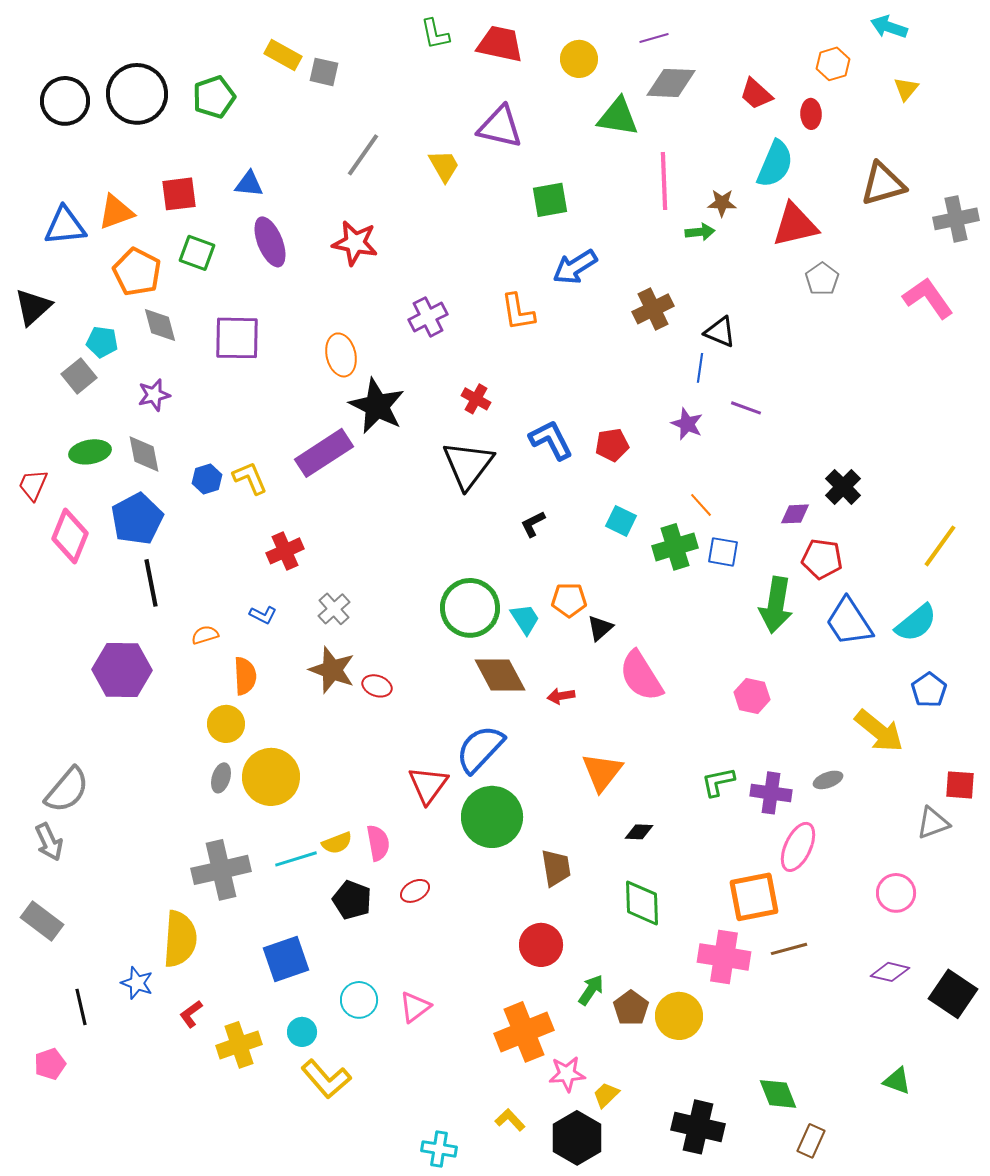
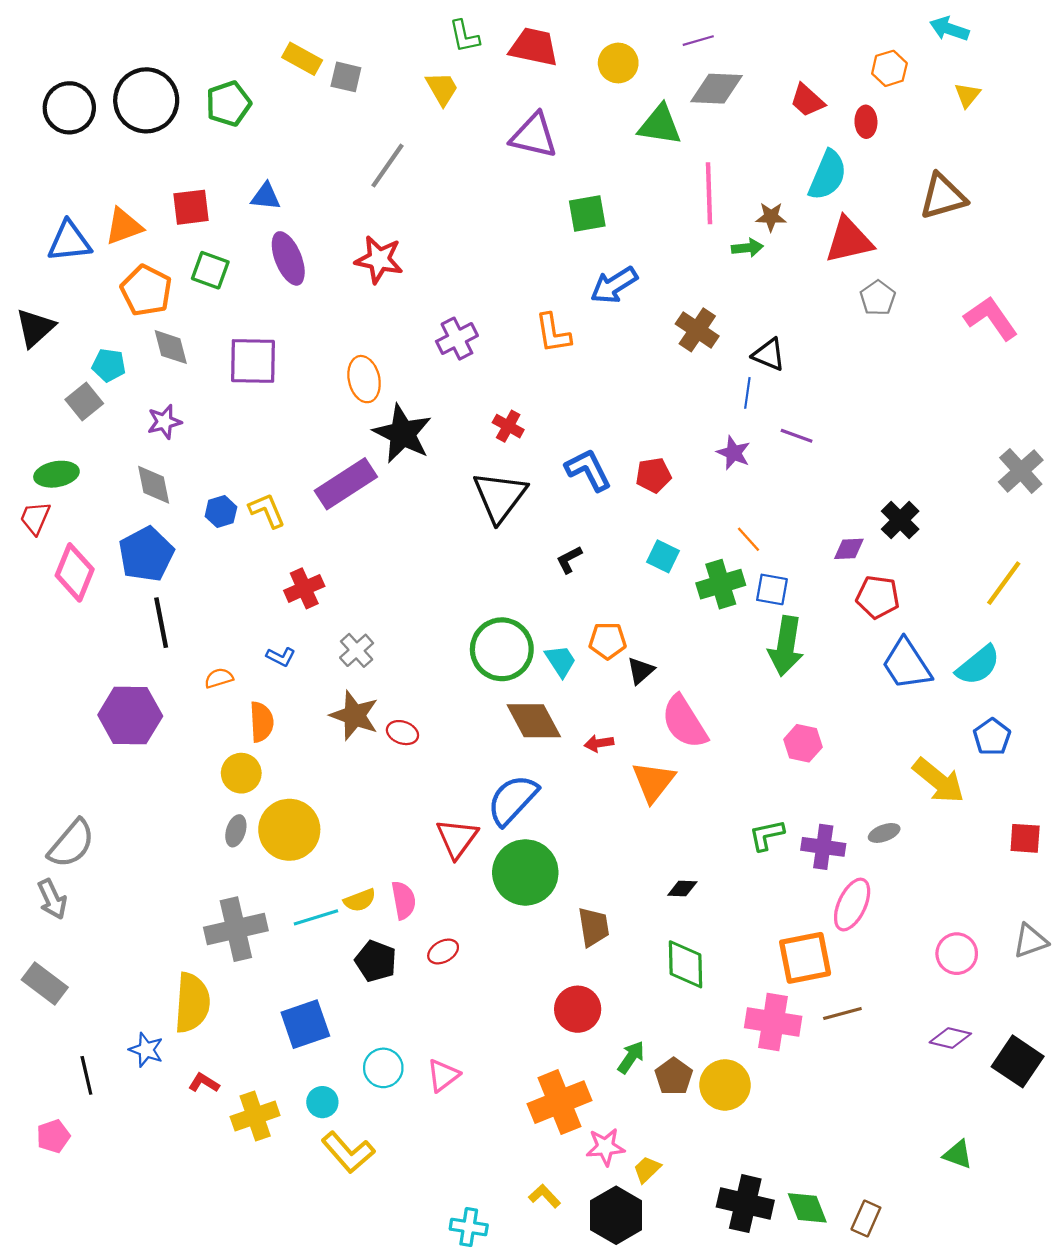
yellow trapezoid: (444, 166) -> (442, 89), moved
gray cross: (956, 219) -> (1021, 471), moved, turned -30
brown cross: (653, 309) -> (697, 330), turned -30
green ellipse: (90, 452) -> (56, 474), moved
green arrow: (776, 605) -> (786, 646), moved
orange triangle: (602, 772) -> (653, 782), moved
gray triangle: (933, 823) -> (1030, 941), moved
red L-shape: (191, 1014) -> (204, 1083), turned 68
green diamond: (778, 1094) -> (807, 1208), moved

